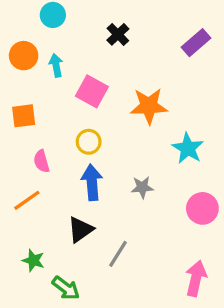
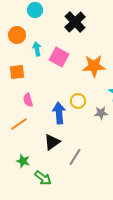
black cross: (118, 34) -> (75, 22), size x1.5
cyan arrow: (56, 65) -> (37, 49), moved
yellow circle: (89, 142) -> (78, 101), moved
gray star: (142, 187) -> (101, 113), moved

